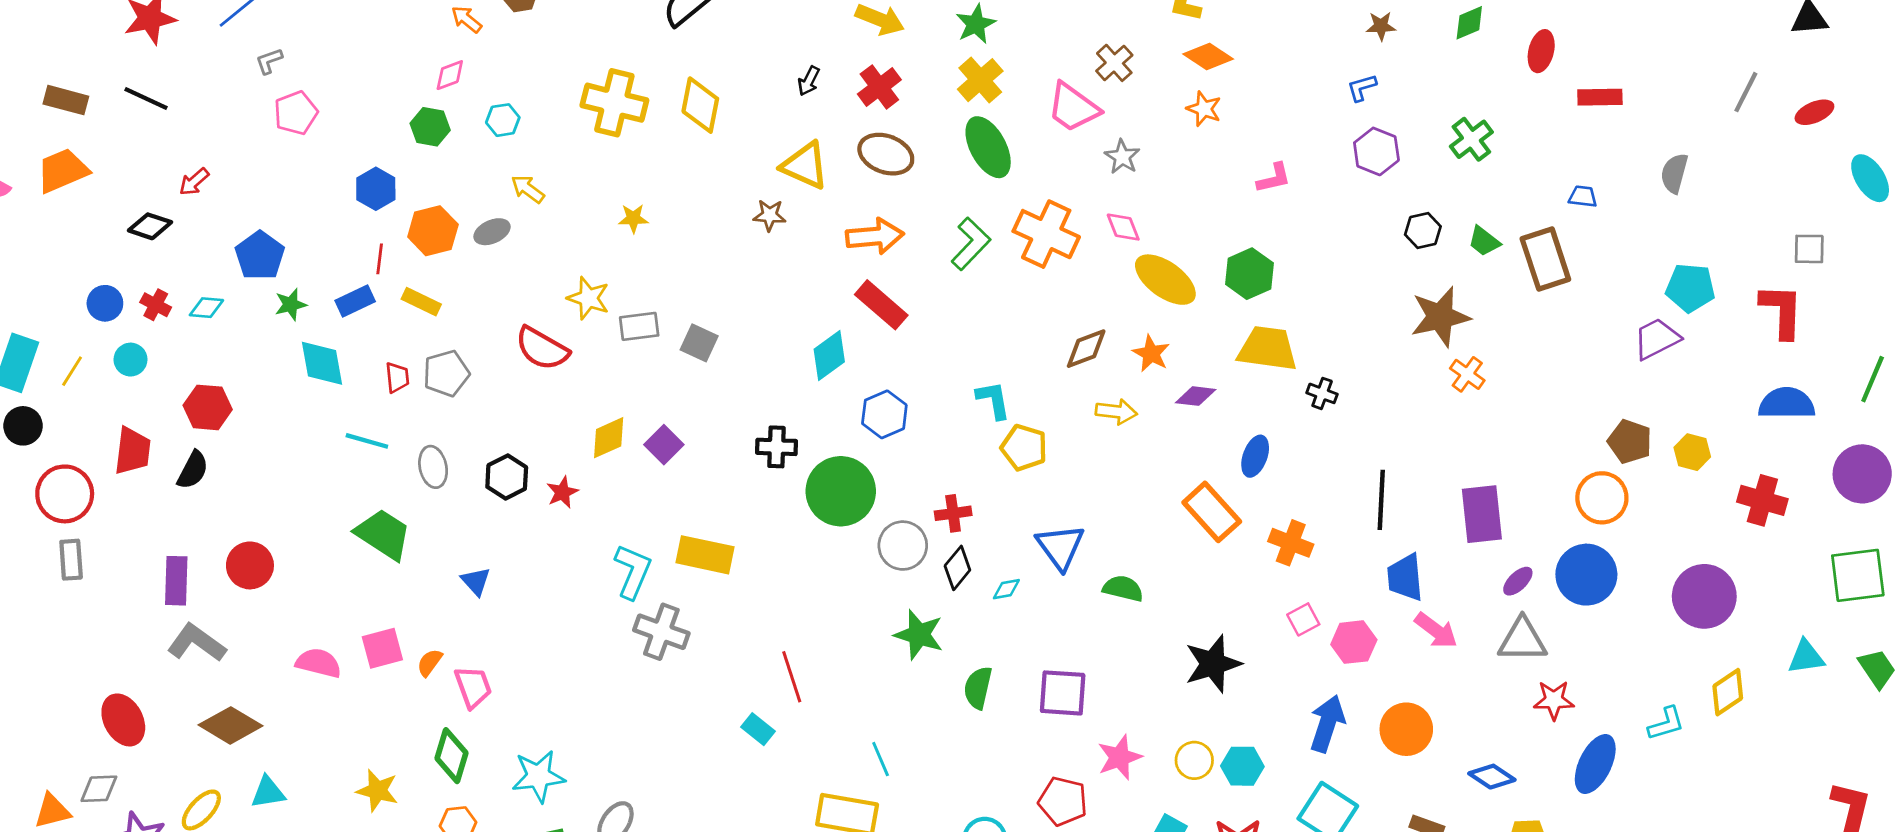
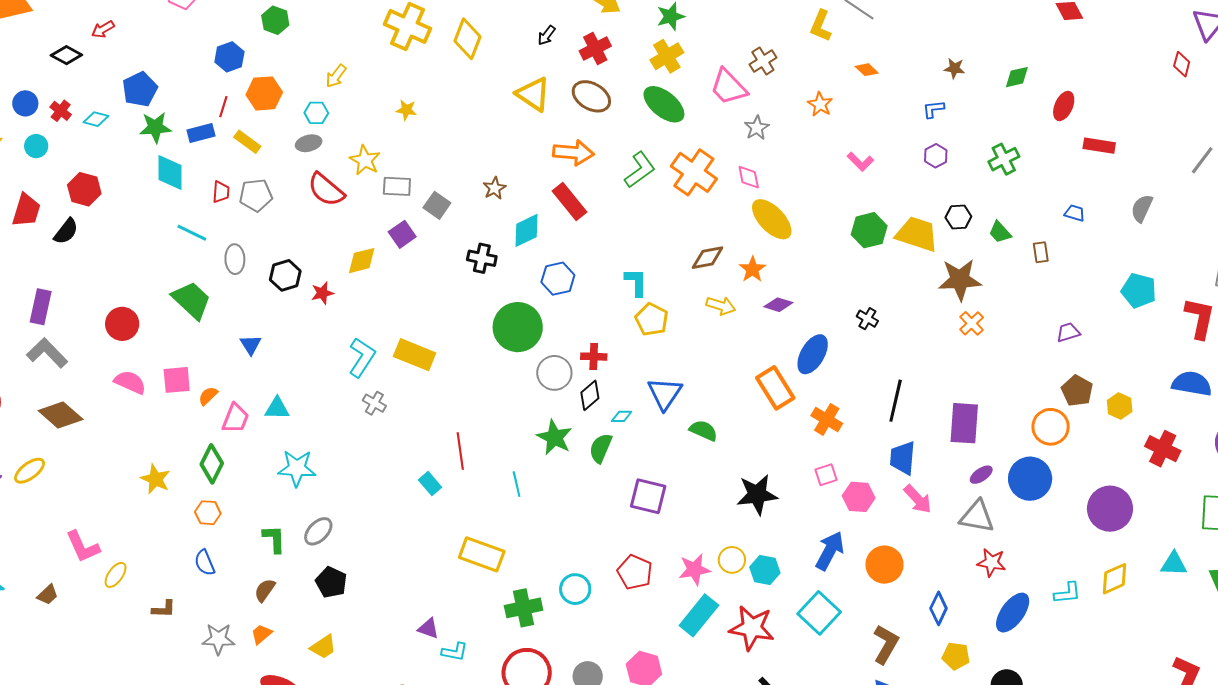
orange diamond: (1208, 56) -> (867, 70), moved, size x0.7
cyan hexagon: (503, 120) -> (316, 113), moved
green ellipse: (988, 147) -> (664, 104), turned -33
purple hexagon: (1376, 151) -> (936, 156), size x0.7
pink L-shape: (1274, 178) -> (860, 162), turned 48
yellow arrow: (528, 189) -> (336, 76), turned -100
brown star: (770, 215) -> (494, 188), moved, turned 30
gray ellipse: (492, 232) -> (309, 143), moved
brown rectangle: (1545, 259) -> (1041, 252), size x0.5
green hexagon: (1249, 274) -> (869, 230), moved
green star: (291, 304) -> (155, 127), size x1.4
purple trapezoid: (1657, 339) -> (1068, 332), moved, size x0.7
yellow trapezoid: (1268, 349) -> (917, 234), moved
purple square: (664, 445) -> (402, 234), moved
black cross: (776, 447) -> (482, 258), moved
blue ellipse: (1255, 456) -> (813, 354), size x1.4
red circle: (250, 565) -> (122, 324), moved
gray cross: (661, 632) -> (374, 403), size x0.6
pink trapezoid: (473, 687) -> (235, 418), turned 32
green semicircle: (978, 688) -> (601, 448), moved
pink star: (1120, 757) -> (694, 569), moved
cyan line: (881, 759) -> (517, 484), moved
cyan star: (538, 776) -> (297, 468), moved
blue diamond: (1492, 777) -> (939, 608), turned 72
cyan triangle: (268, 792) -> (277, 408), moved

